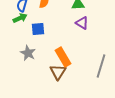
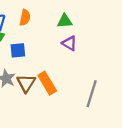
brown triangle: (58, 72) -> (26, 83), moved

